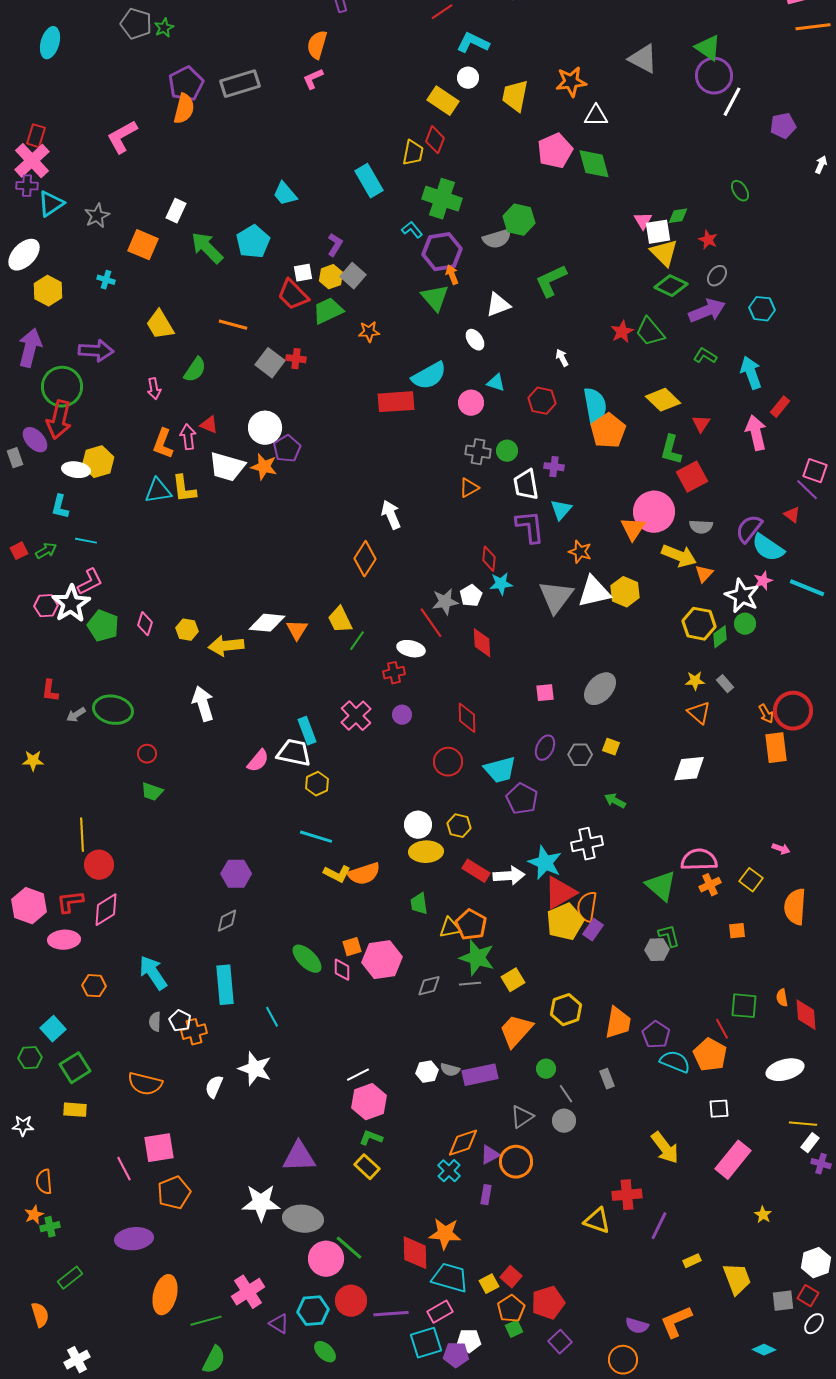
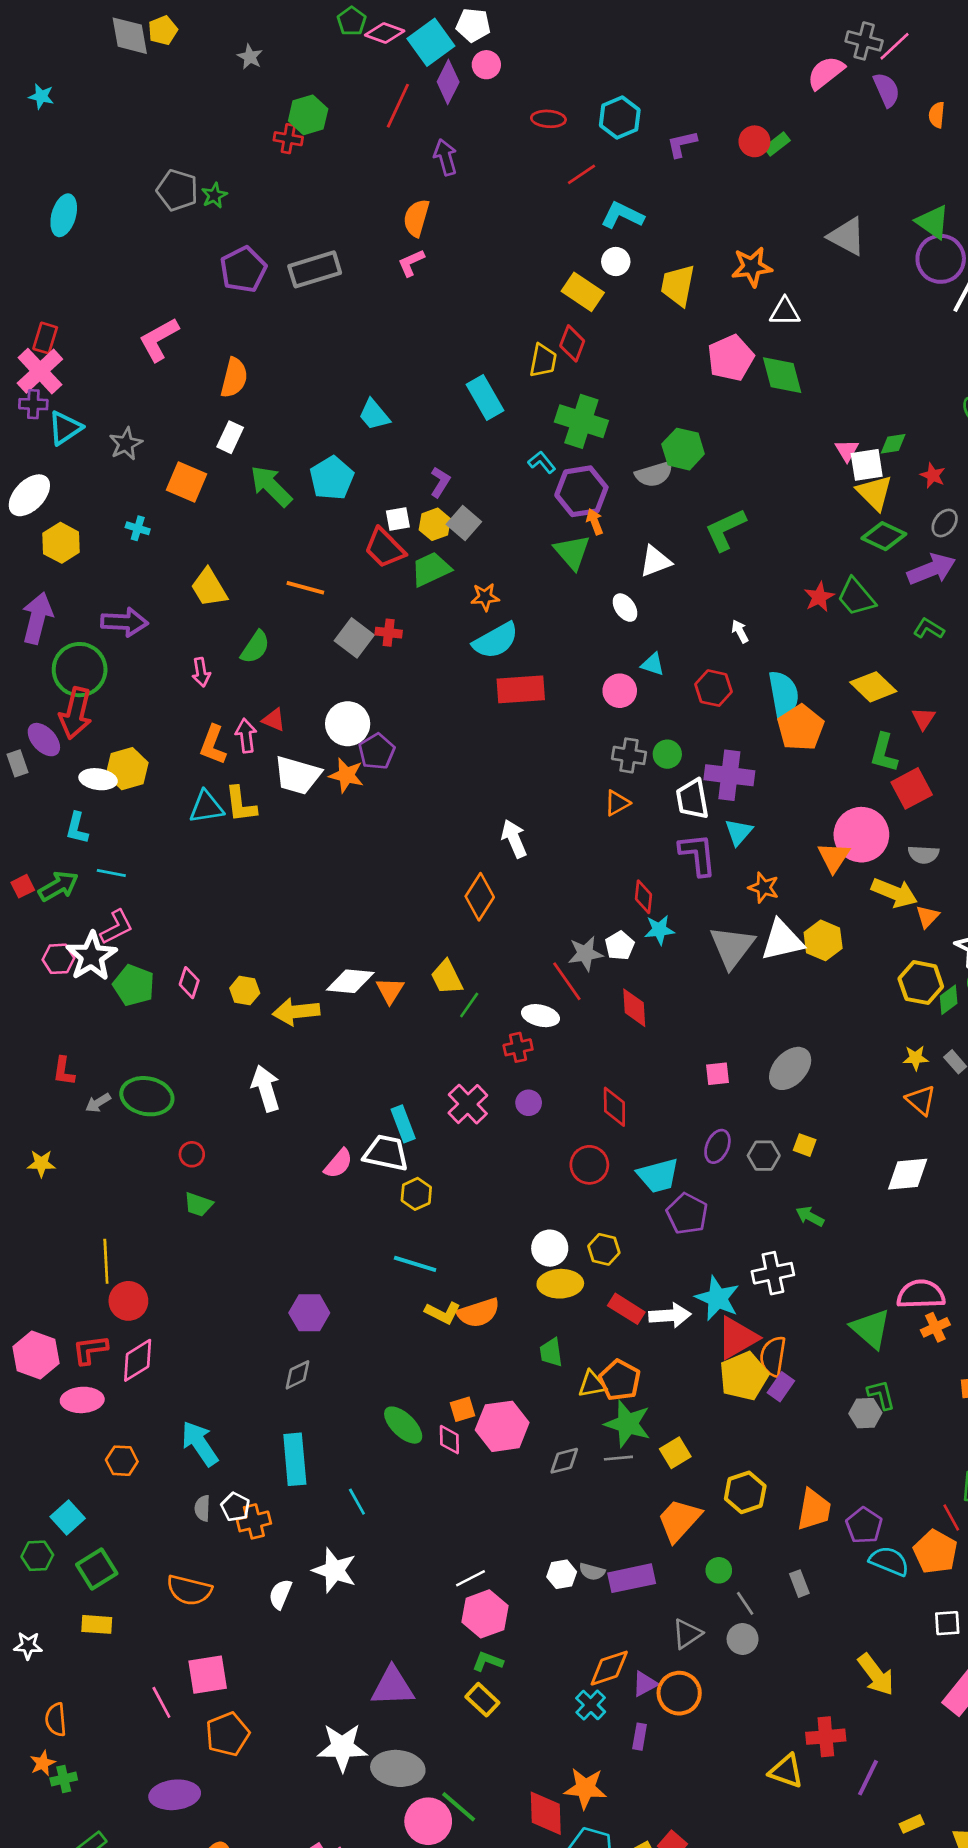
orange semicircle: (184, 109) -> (234, 378), moved
cyan semicircle: (429, 376) -> (496, 641), moved
purple cross: (554, 467) -> (729, 775), size x1.8
green arrow: (46, 551) -> (58, 886), size x1.4

